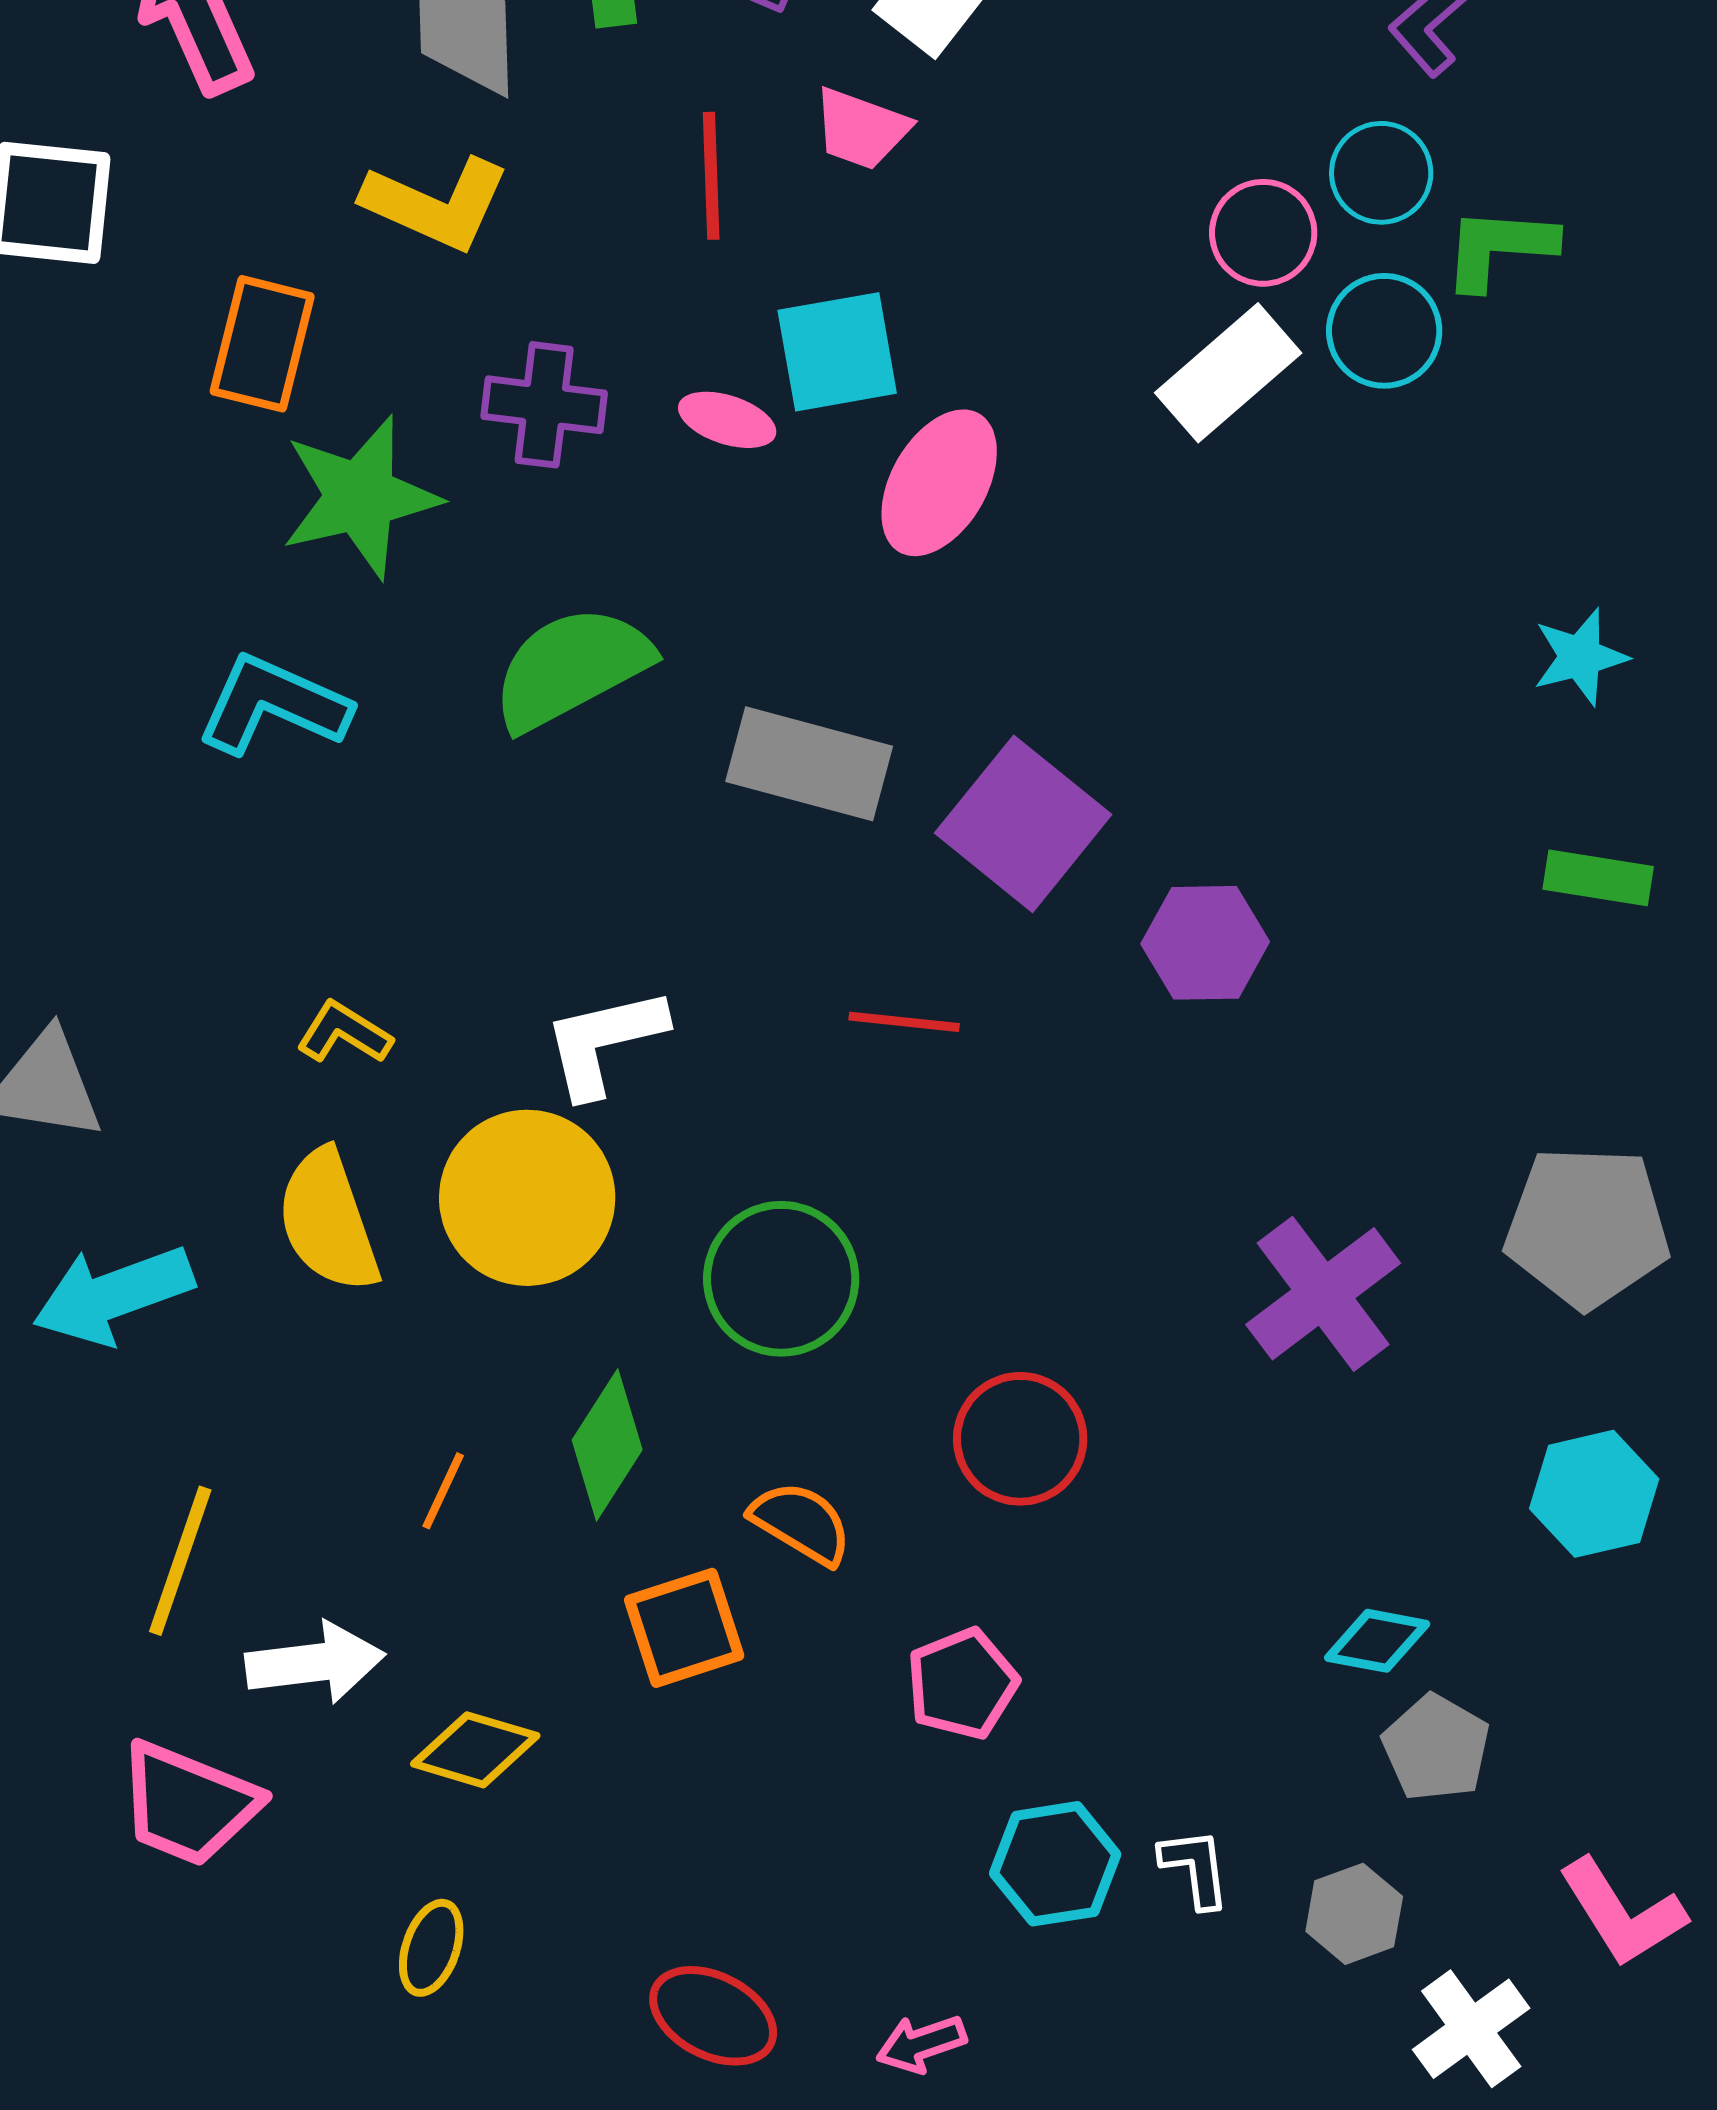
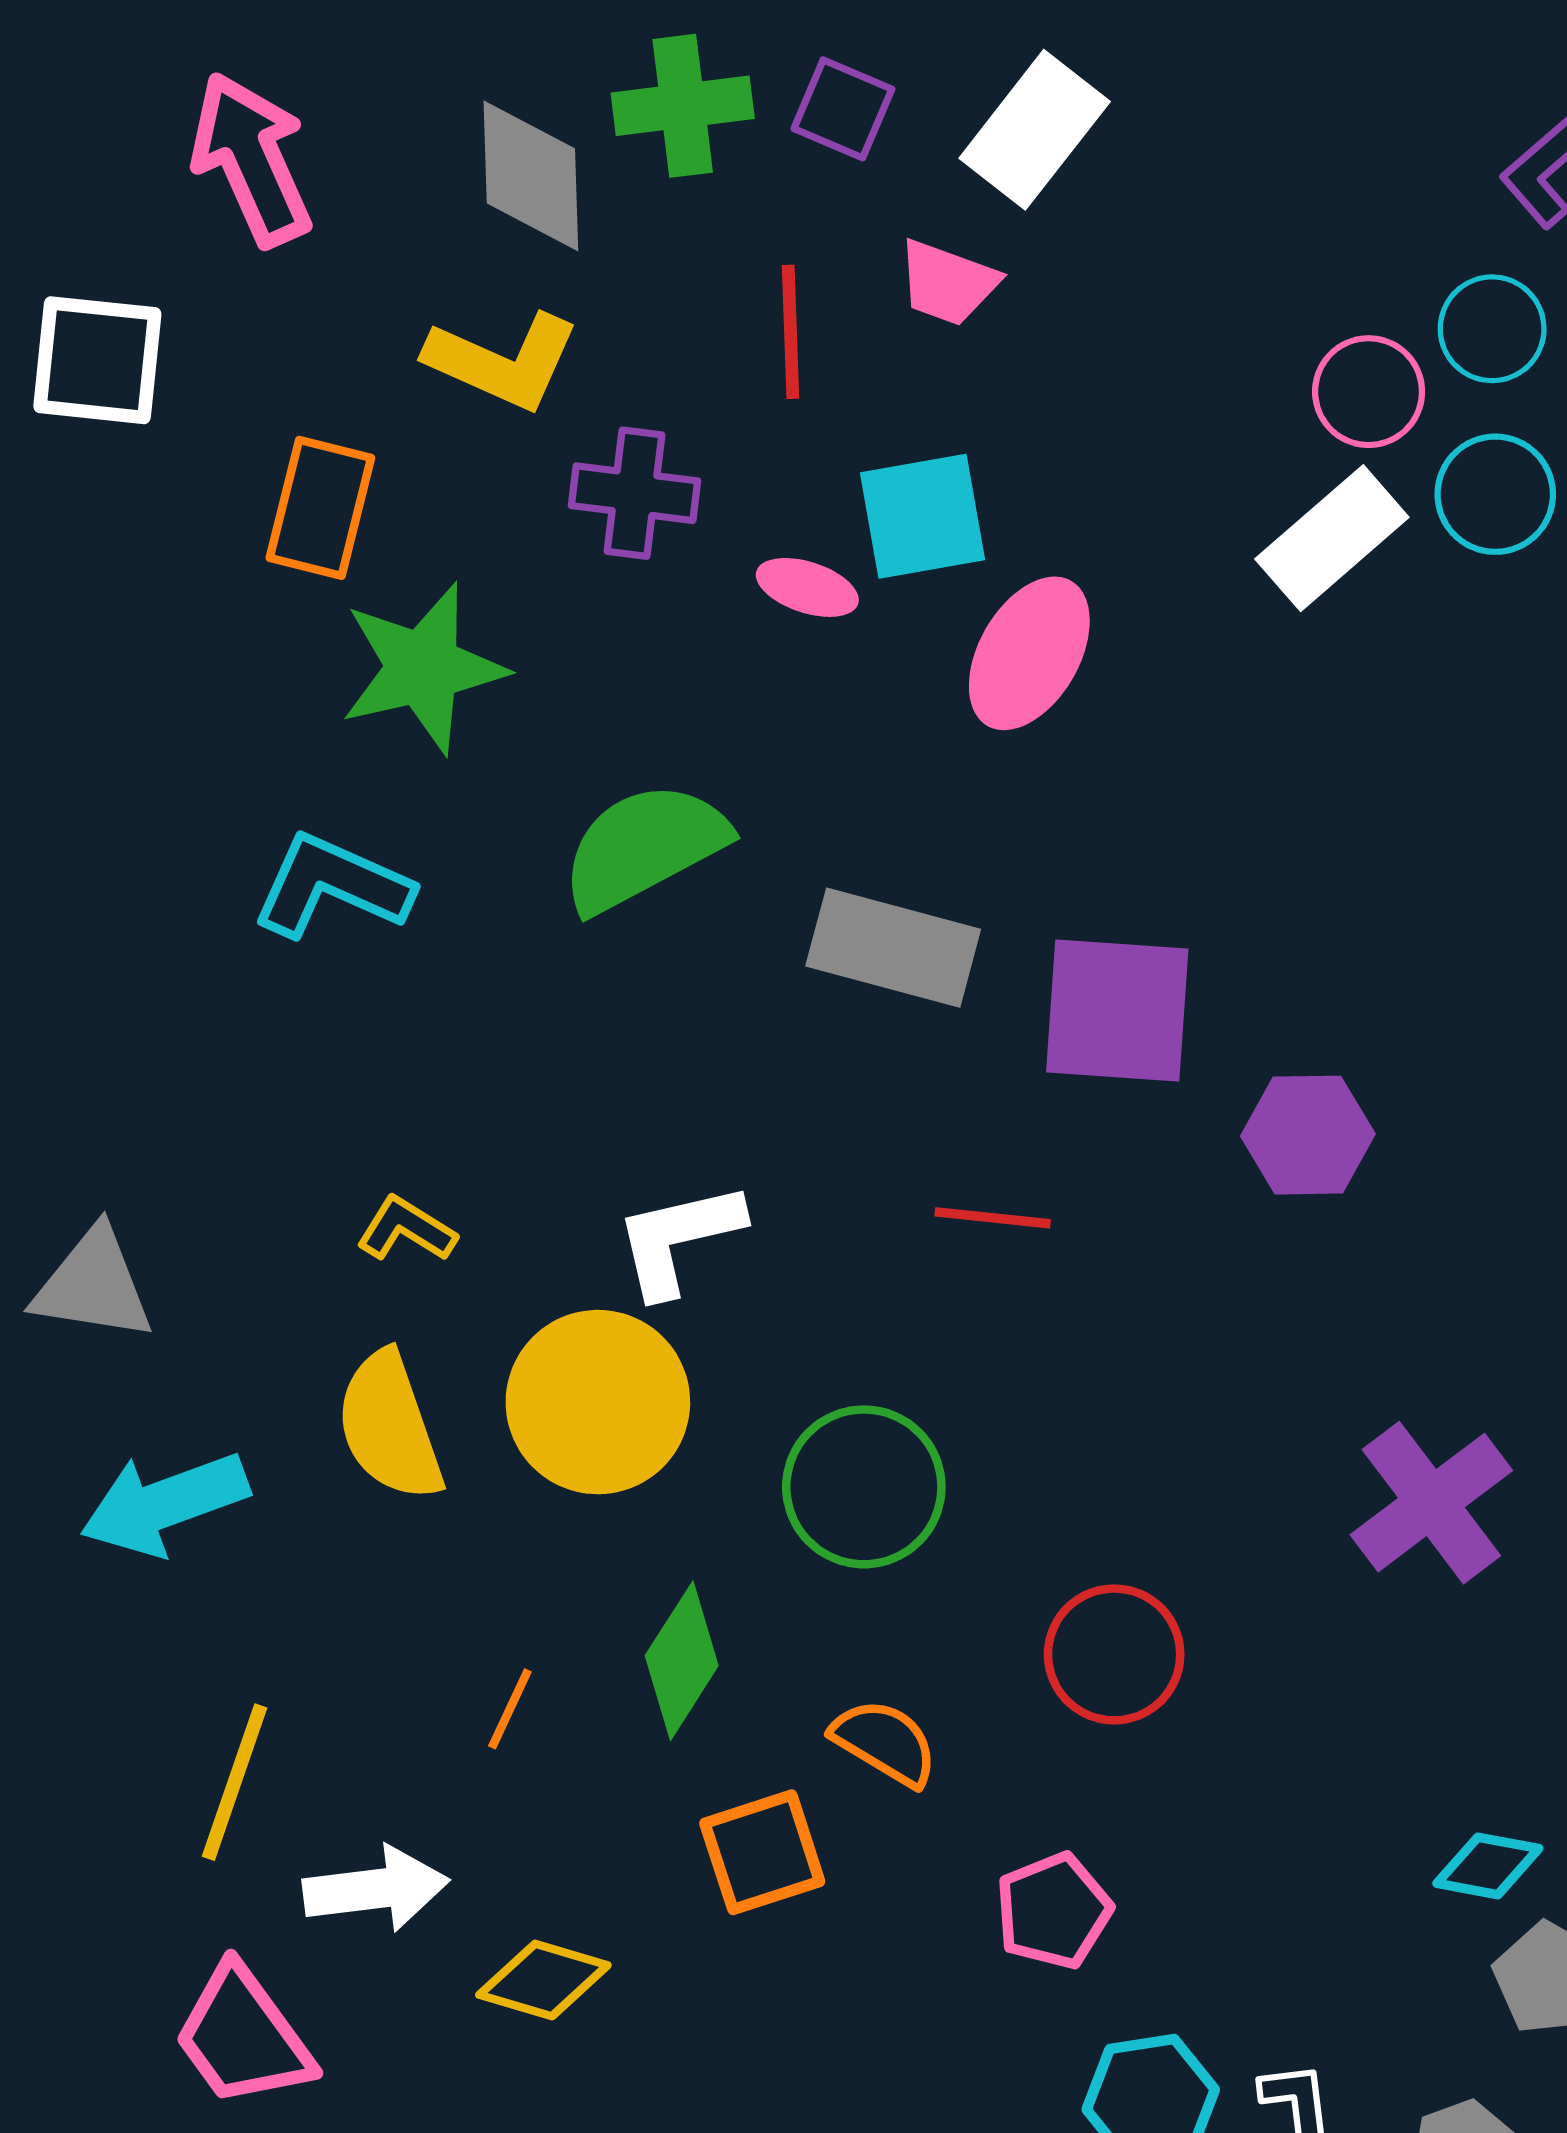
purple cross: (544, 405) -> (635, 493), moved
purple square: (1023, 824) -> (1117, 1010), turned -35
pink trapezoid: (188, 1804) -> (243, 2037), turned 32

